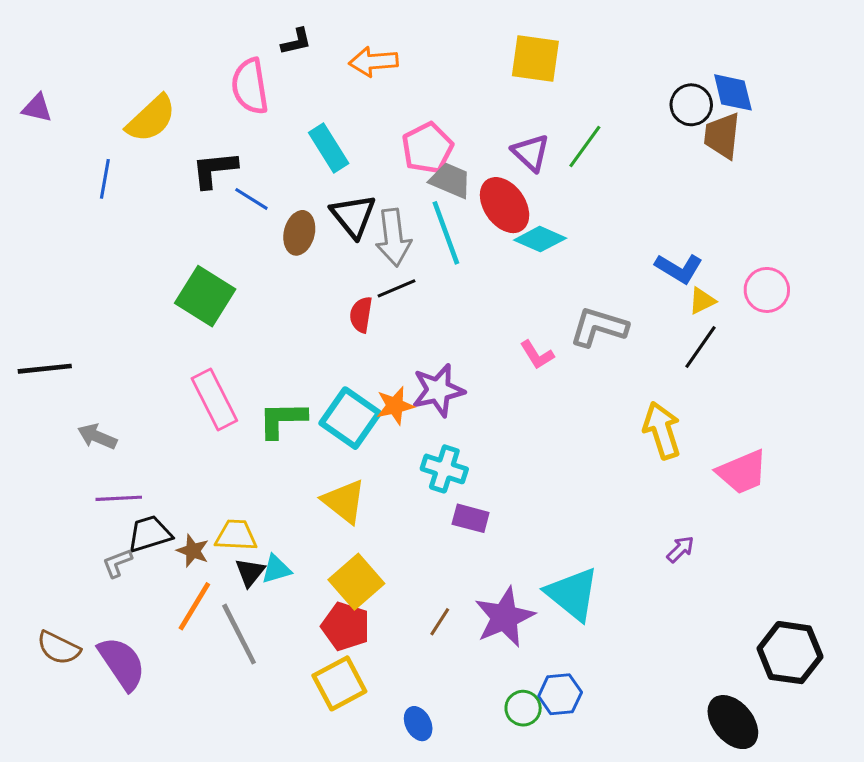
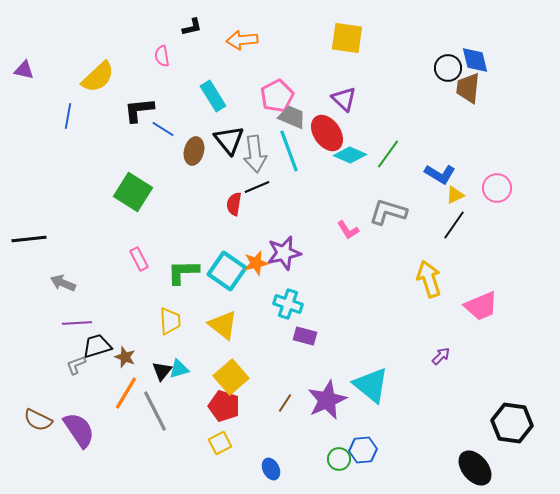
pink semicircle: (250, 86) -> (162, 56), size x0.6
green line: (585, 146) -> (388, 154), moved
pink rectangle: (214, 400) -> (139, 259), size x0.6
yellow trapezoid: (236, 535) -> (170, 321), moved, turned 84
yellow square: (339, 683) -> (220, 443), size x0.7

